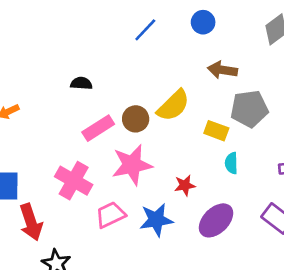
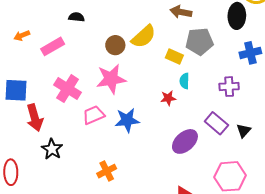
pink rectangle: (98, 128) -> (53, 46), moved
red star: (185, 185) -> (168, 98), moved
purple ellipse: (216, 220) -> (185, 141), moved

